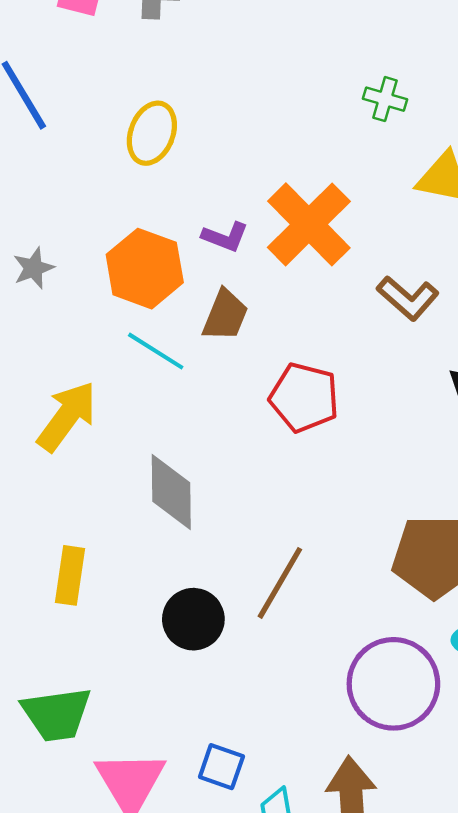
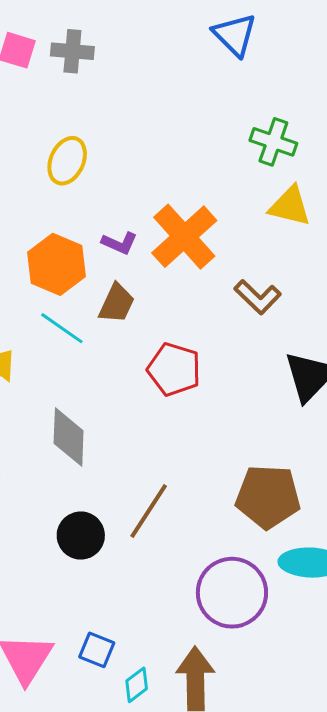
green cross: (385, 99) -> (273, 142), moved, size x1.4

